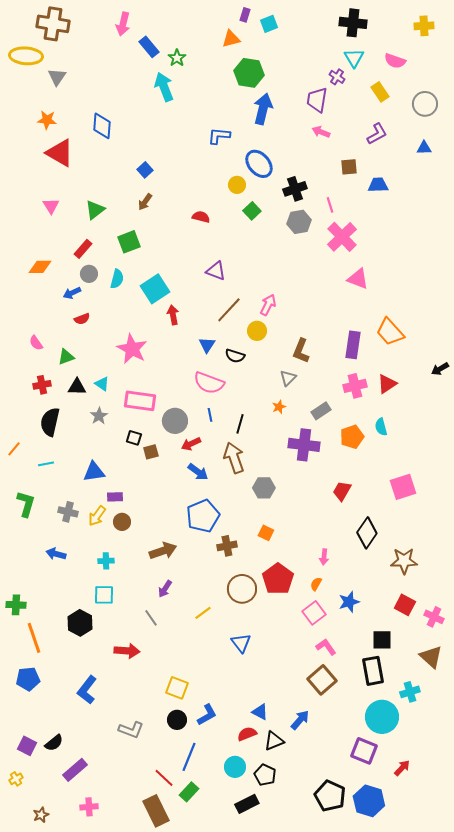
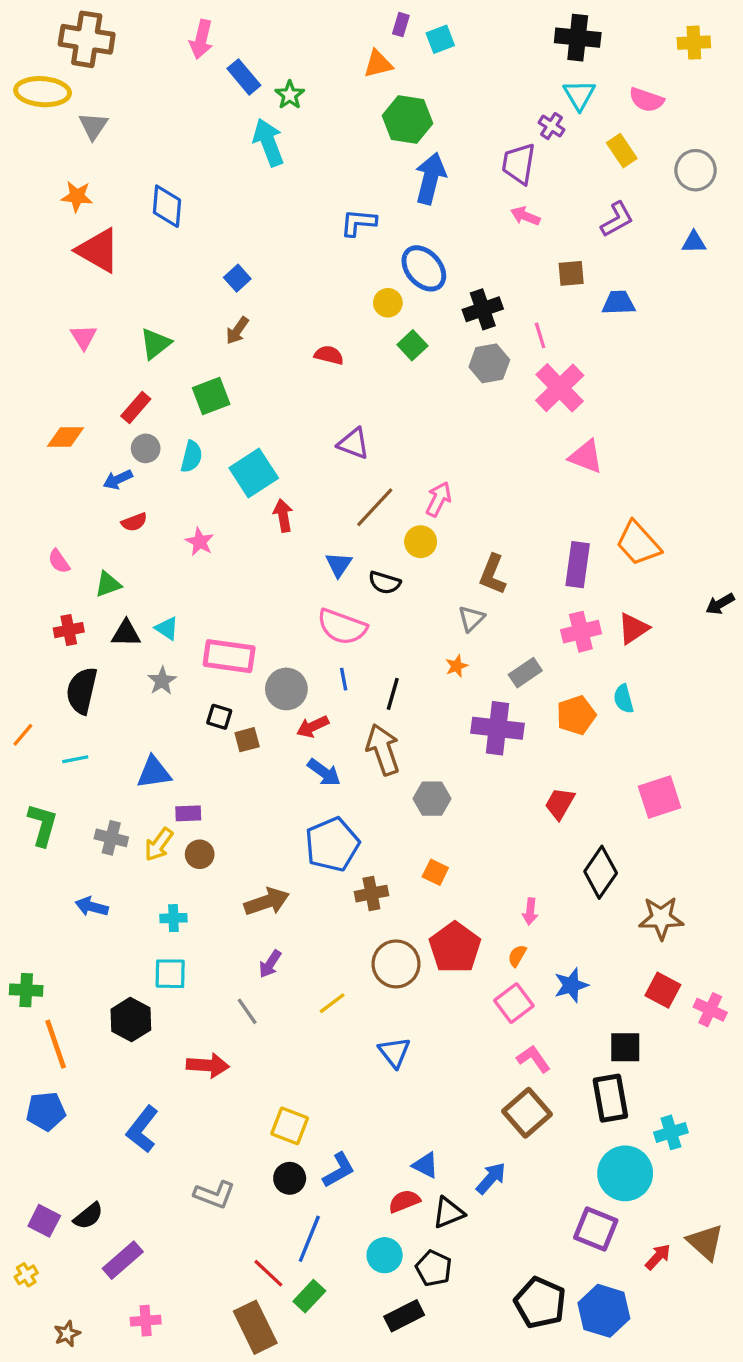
pink star: (132, 349) -> (200, 542), moved, size x0.6
brown triangle: (431, 657) -> (705, 1242), moved

